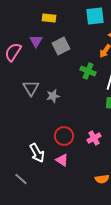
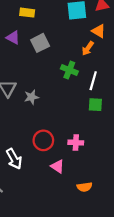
purple triangle: (36, 41) -> (13, 37), turned -32
pink cross: (94, 138) -> (76, 143), turned 32
pink triangle: (62, 160) -> (57, 166), moved

